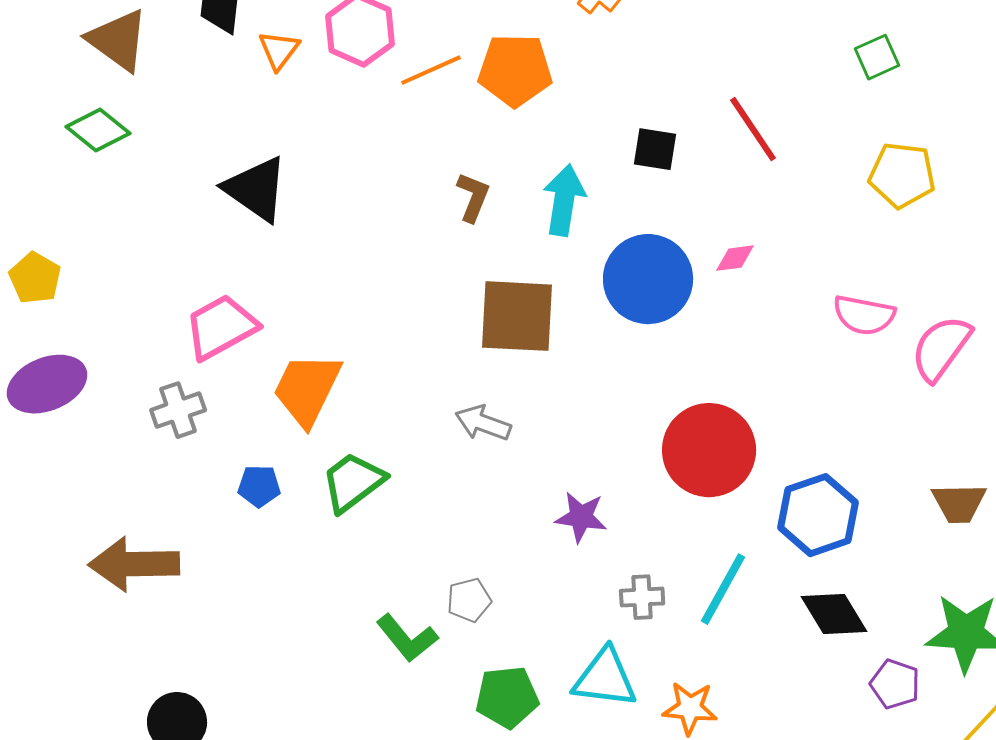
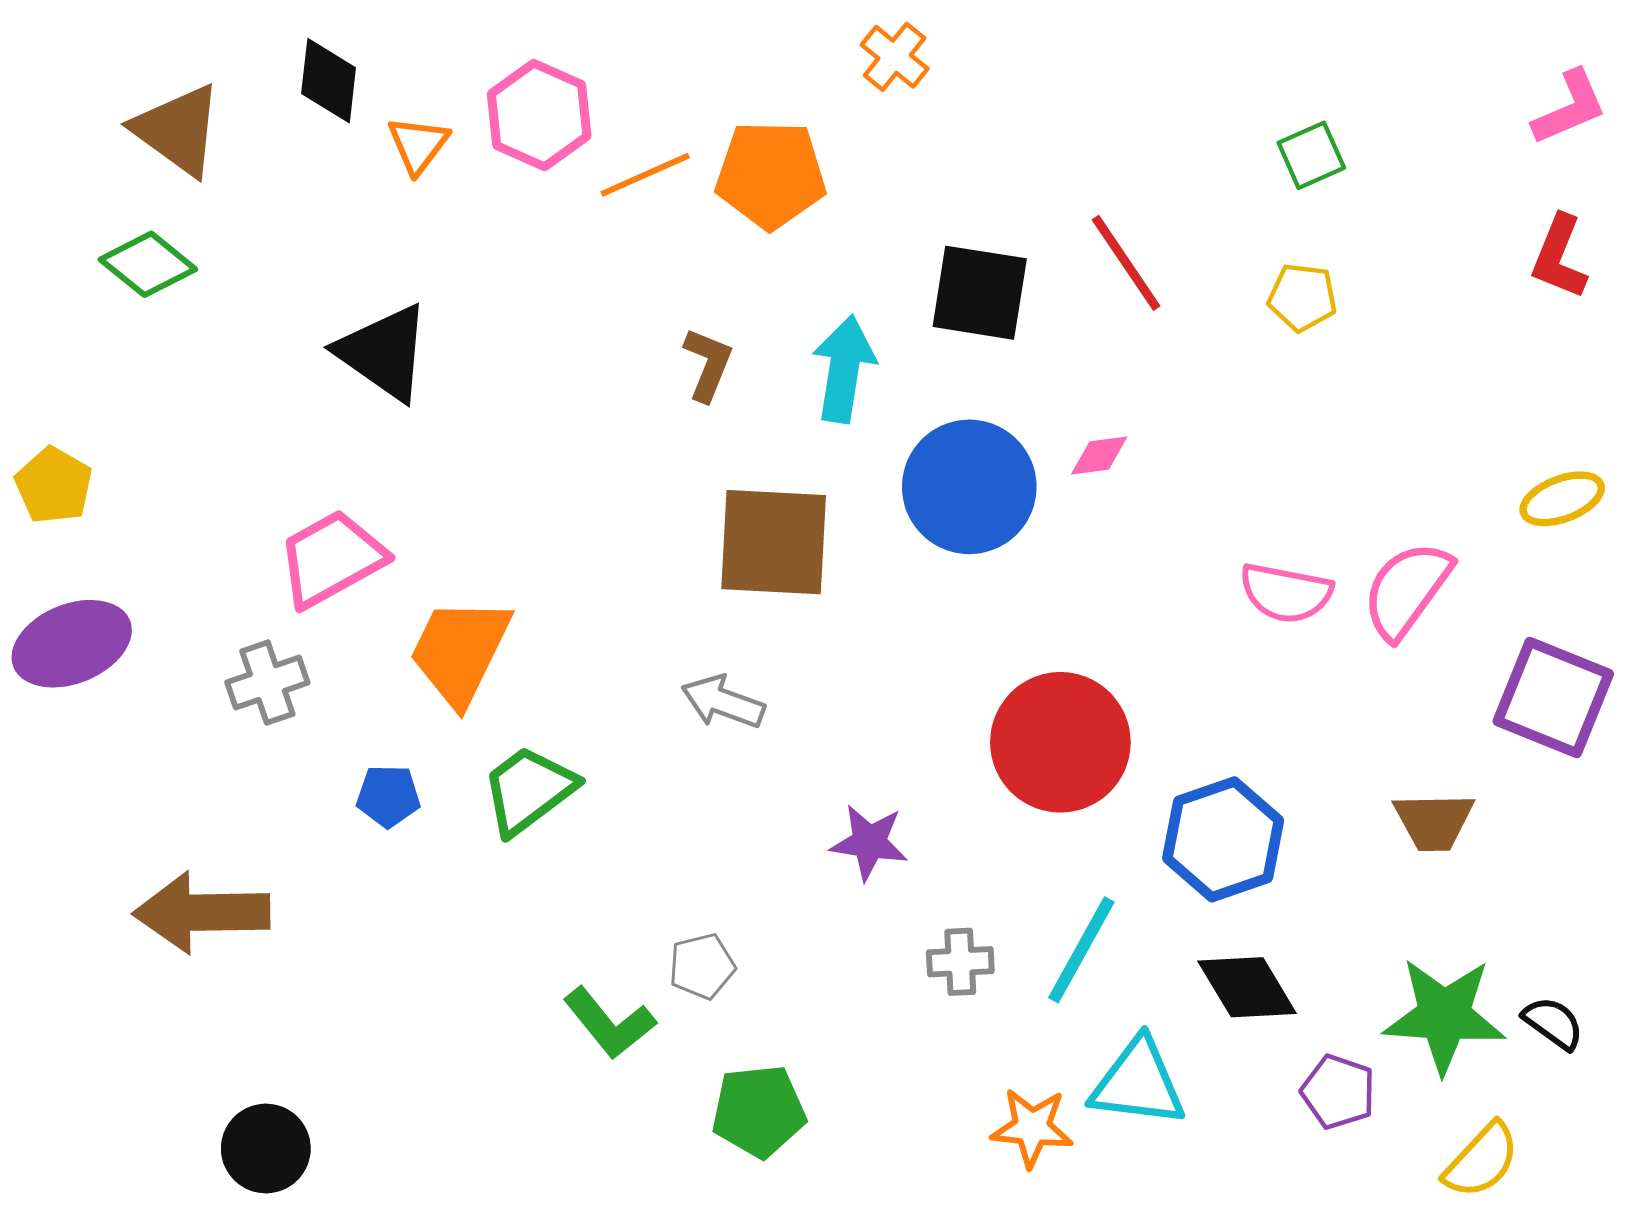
black square: (655, 149) -> (980, 293), size x1.5
yellow pentagon: (902, 175) -> (1302, 297), moved, size x0.7
pink semicircle: (864, 315) -> (1286, 593), moved
cyan triangle: (605, 678) -> (1138, 1083), moved

